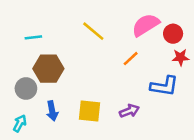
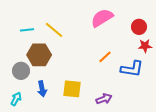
pink semicircle: (146, 25) -> (102, 18), moved
yellow line: (93, 31) -> (54, 30), moved
orange line: (131, 59) -> (105, 57), moved
purple arrow: (129, 111) -> (104, 99), moved

